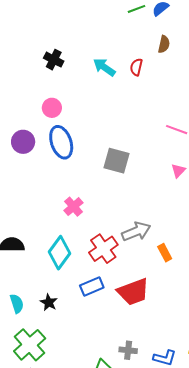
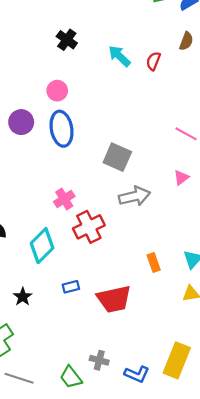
gray arrow: (136, 231) -> (134, 196), moved
red cross: (103, 249) -> (89, 227), moved
blue rectangle: (92, 287) -> (71, 287), size x0.7

